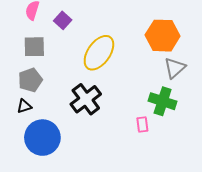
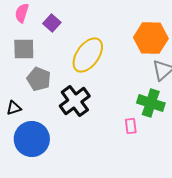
gray pentagon: (30, 80) -> (39, 79), moved, turned -30

